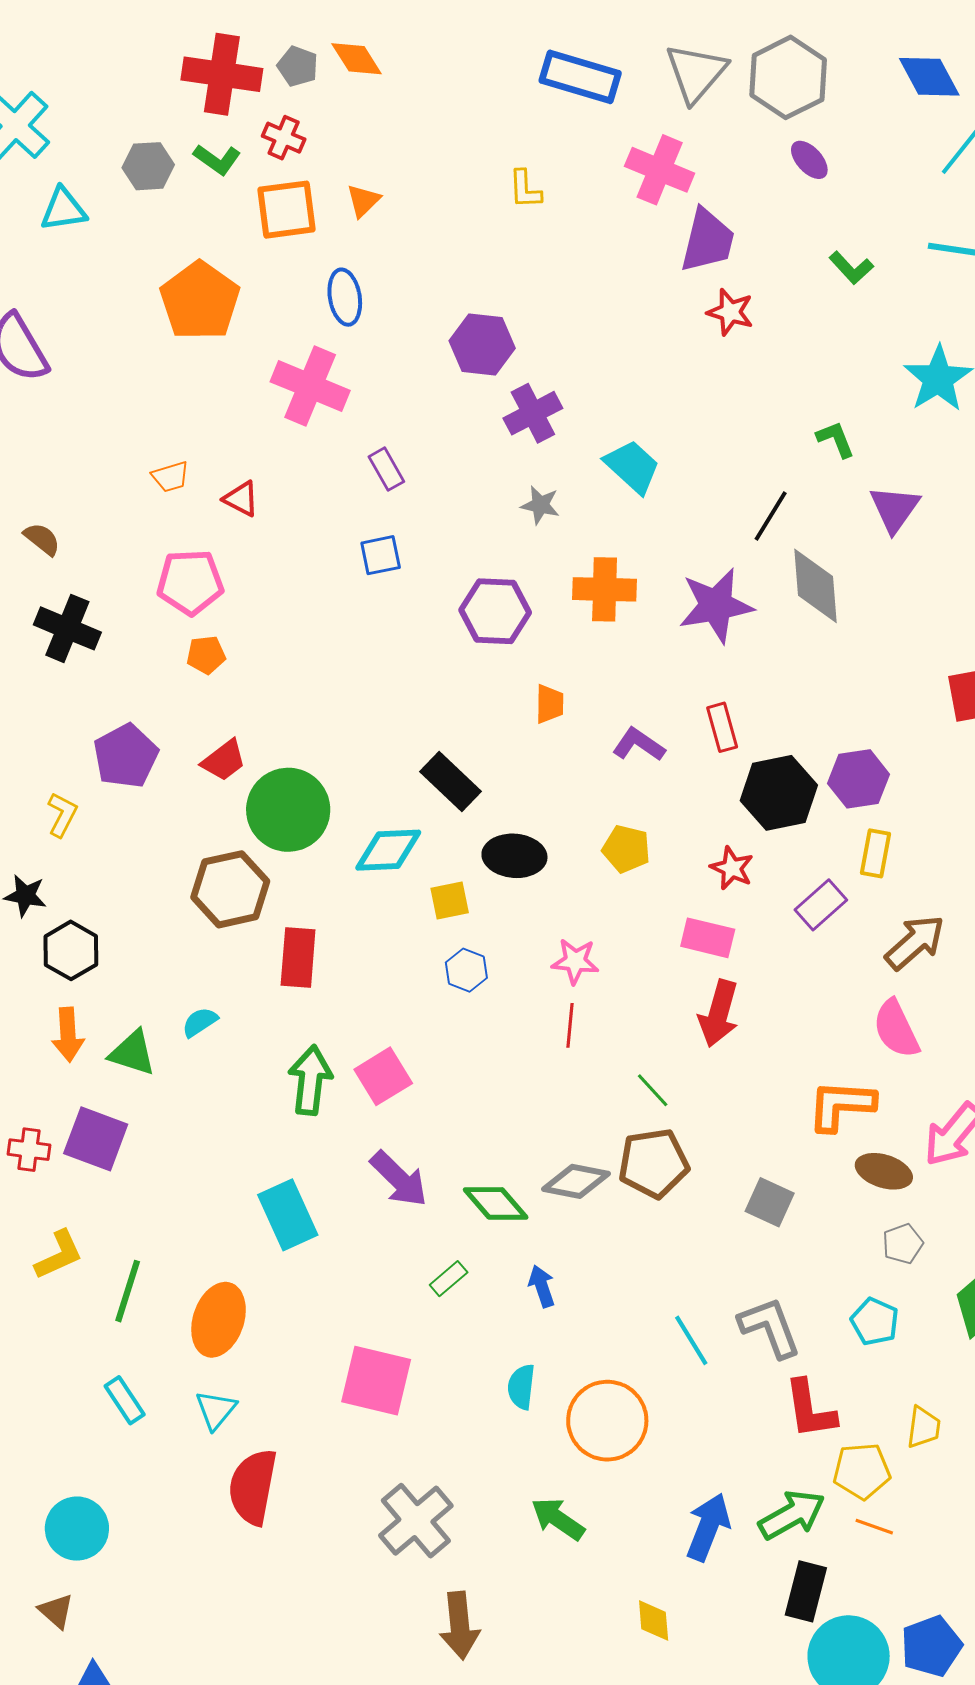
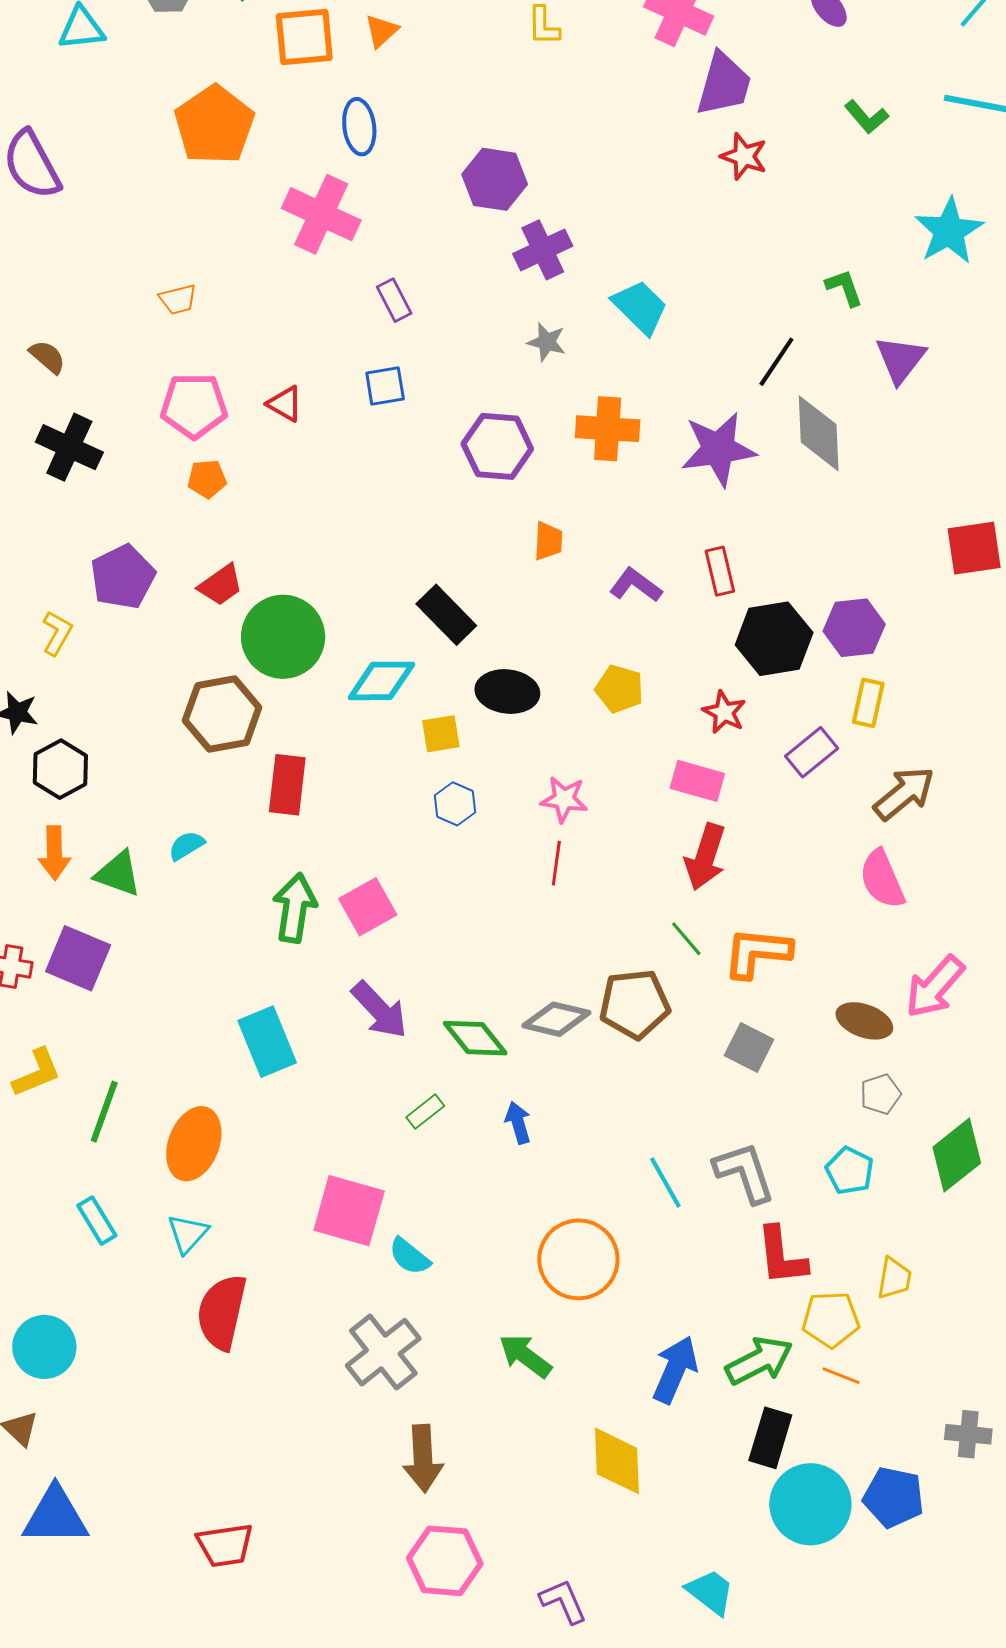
red triangle: (241, 499) -> (285, 404), moved
green line: (653, 1090) -> (686, 939), moved
orange L-shape: (841, 1105) -> (757, 953), moved
cyan semicircle: (521, 1387) -> (409, 1256), moved, turned -60
yellow diamond: (654, 1620) -> (617, 1461), size x1.6
blue pentagon: (931, 1646) -> (894, 1497), turned 30

